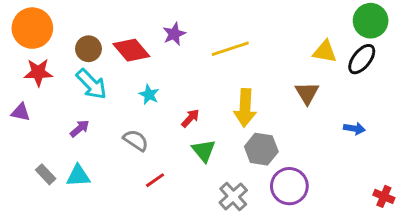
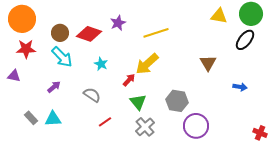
red diamond: (131, 50) -> (89, 34), turned -30
yellow triangle: (325, 52) -> (219, 16), moved
yellow arrow: (245, 108) -> (147, 64), moved, turned 45
gray cross: (233, 196) -> (145, 127), moved

